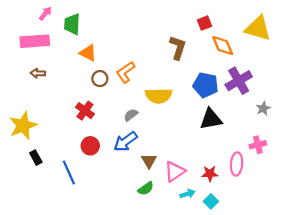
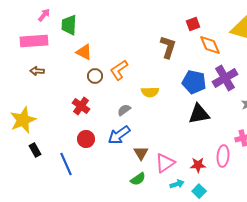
yellow semicircle: (159, 96) -> (150, 92), size x0.7

